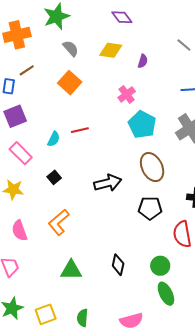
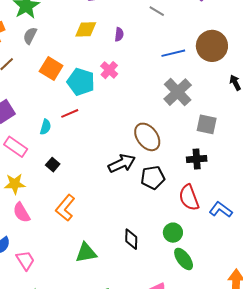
gray semicircle: (71, 48) -> (30, 36), moved, turned -102
cyan pentagon: (142, 125) -> (81, 82), moved
black arrow: (108, 183) -> (122, 163), moved
pink semicircle: (19, 231) -> (22, 212), moved

